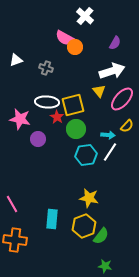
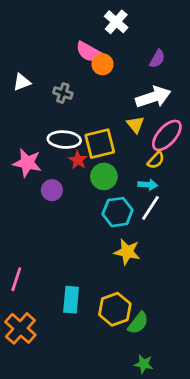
yellow semicircle: (127, 126) -> (156, 160), moved
yellow star: (89, 198) -> (127, 252), moved
pink line: (12, 204) -> (16, 279), turned 48
orange cross: (15, 240) -> (20, 328), turned 35

